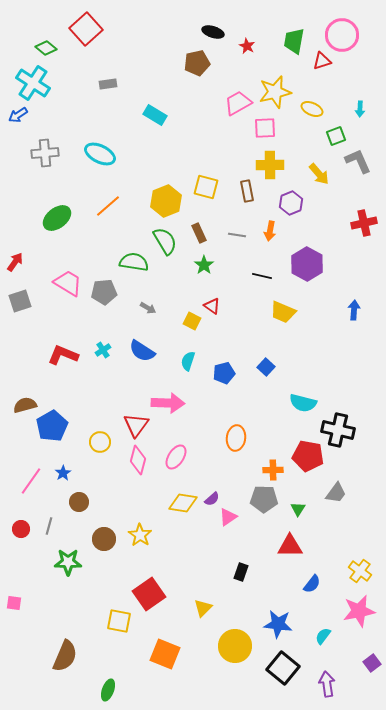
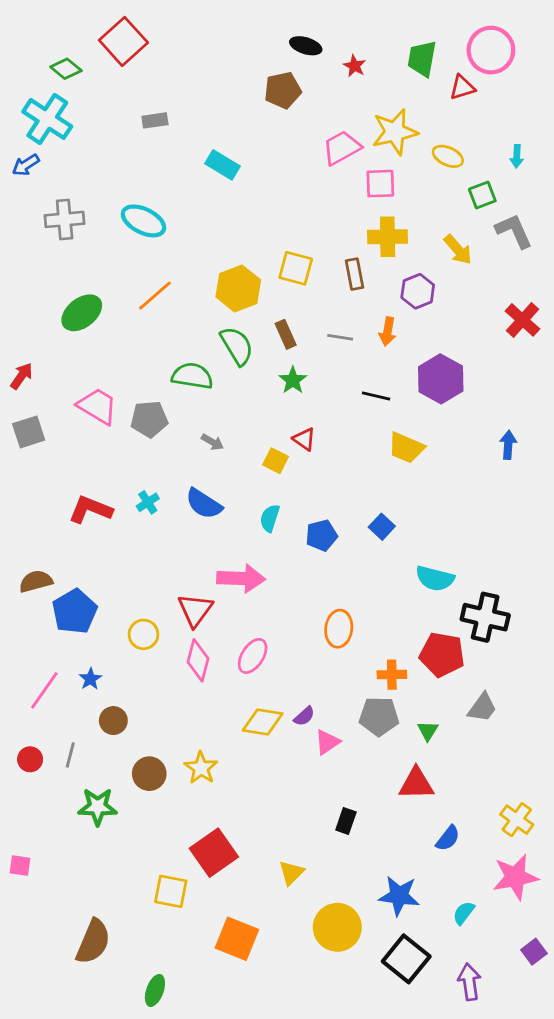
red cross: (364, 223) -> (523, 320), turned -35

